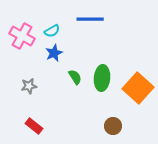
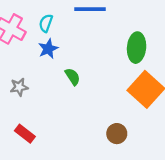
cyan semicircle: (52, 31) -> (46, 23), turned 140
green ellipse: (102, 78) -> (137, 48), moved

